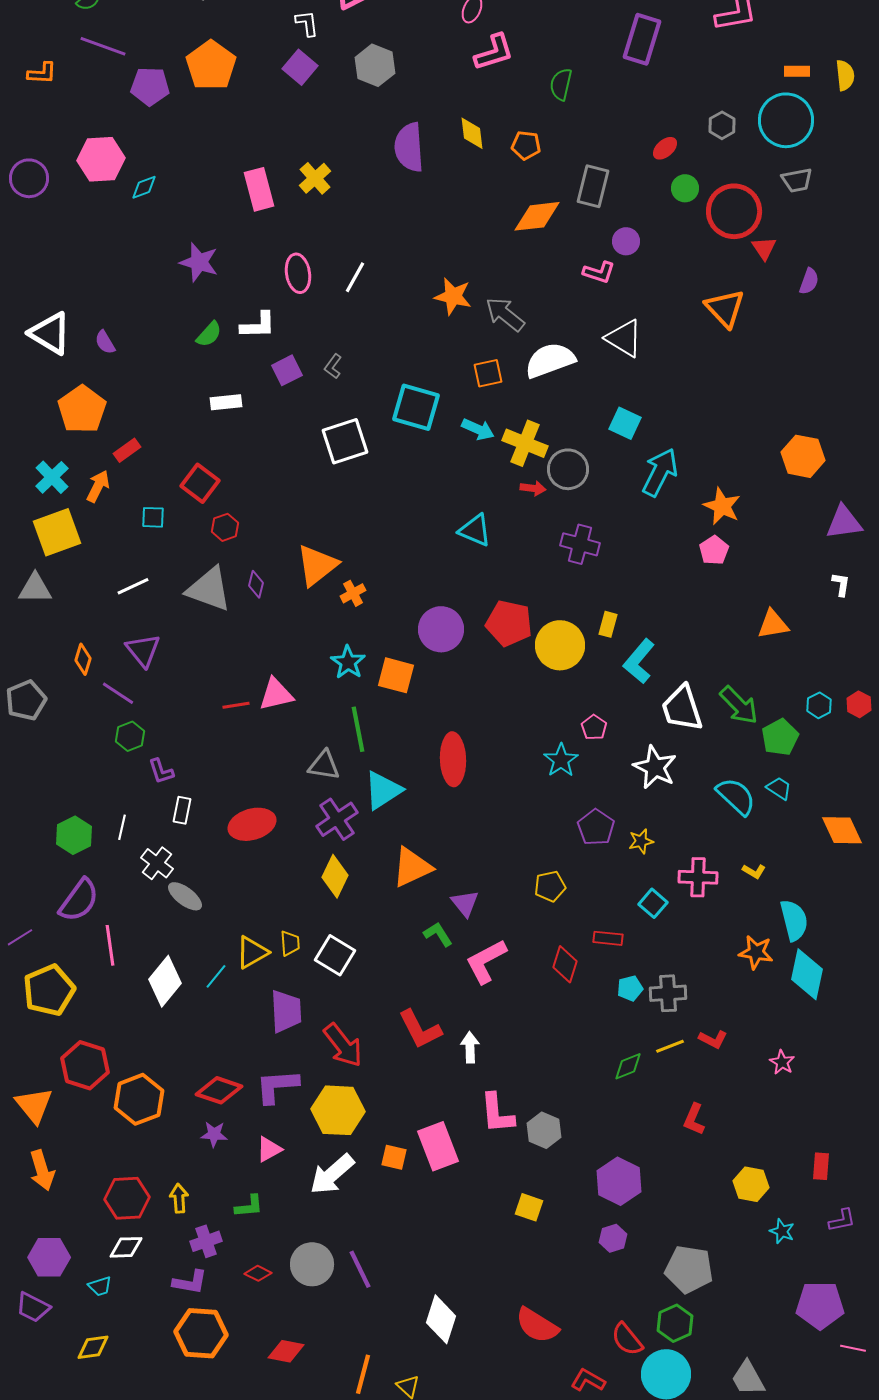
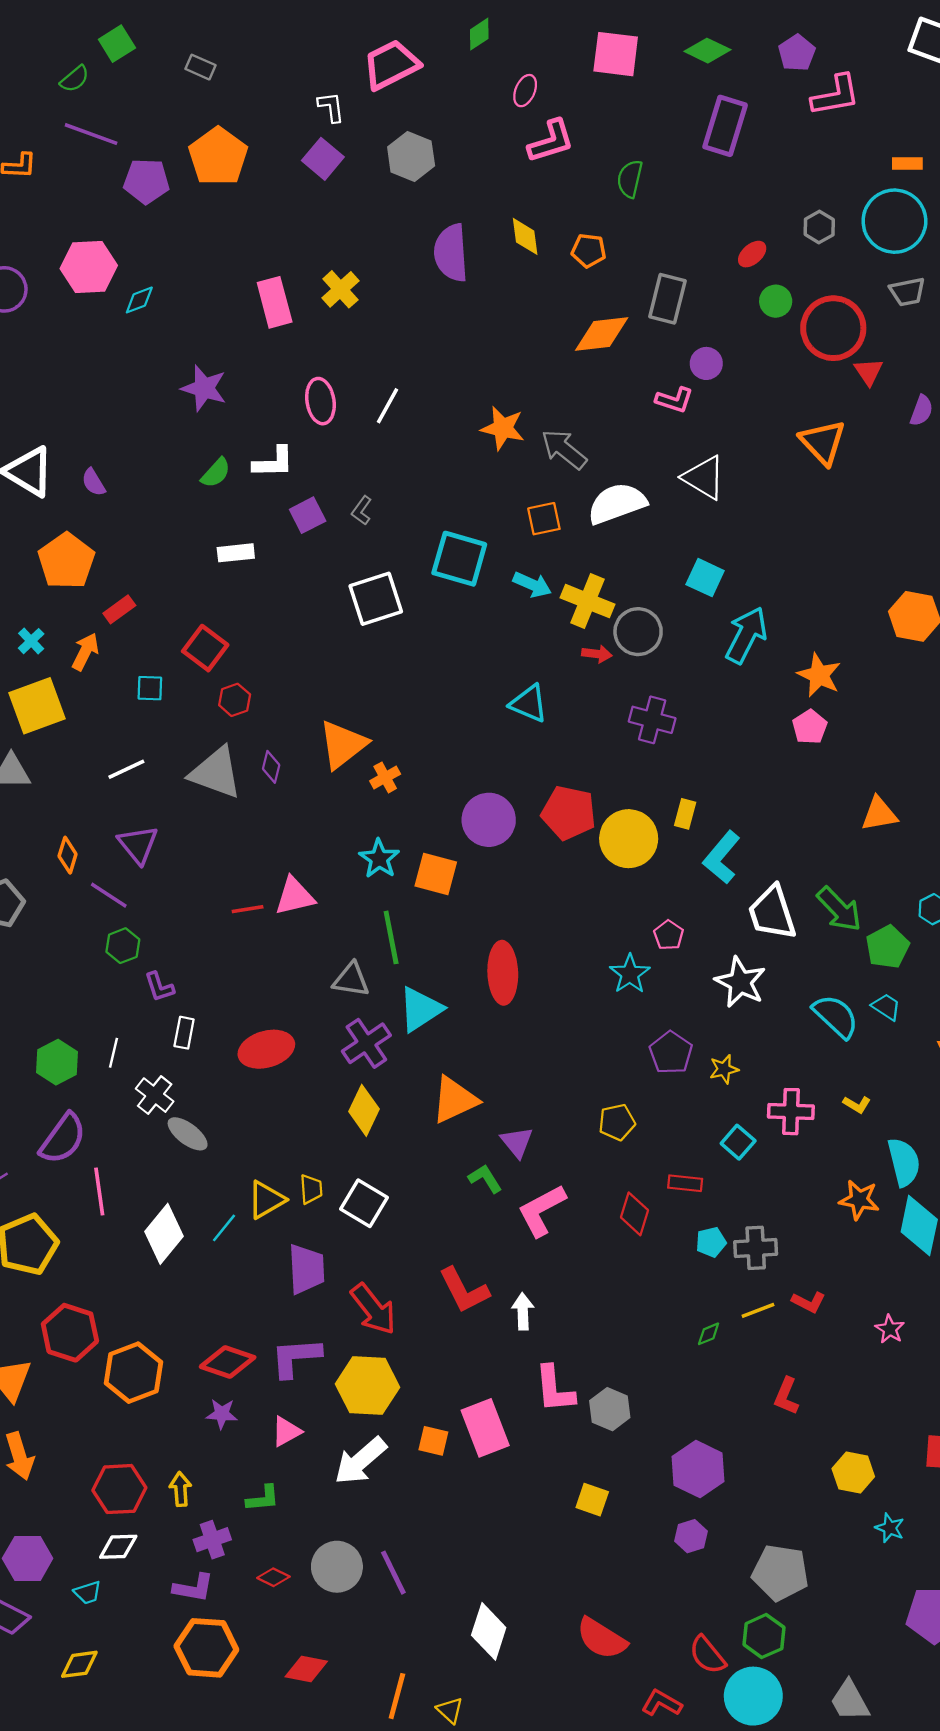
cyan cross: (52, 477) -> (31, 641), size x0.7
green diamond: (628, 1066) -> (709, 1334), size x0.7

